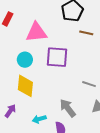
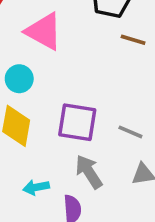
pink triangle: (36, 32) -> (44, 31), turned 30
purple square: (57, 57) -> (77, 122), moved

